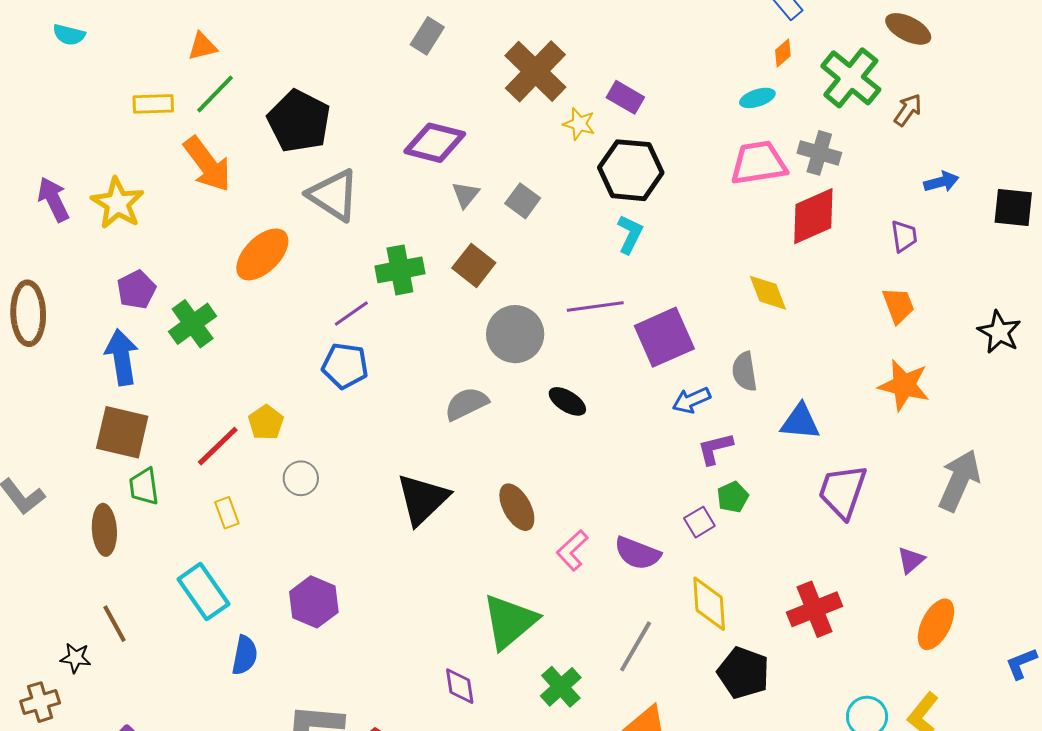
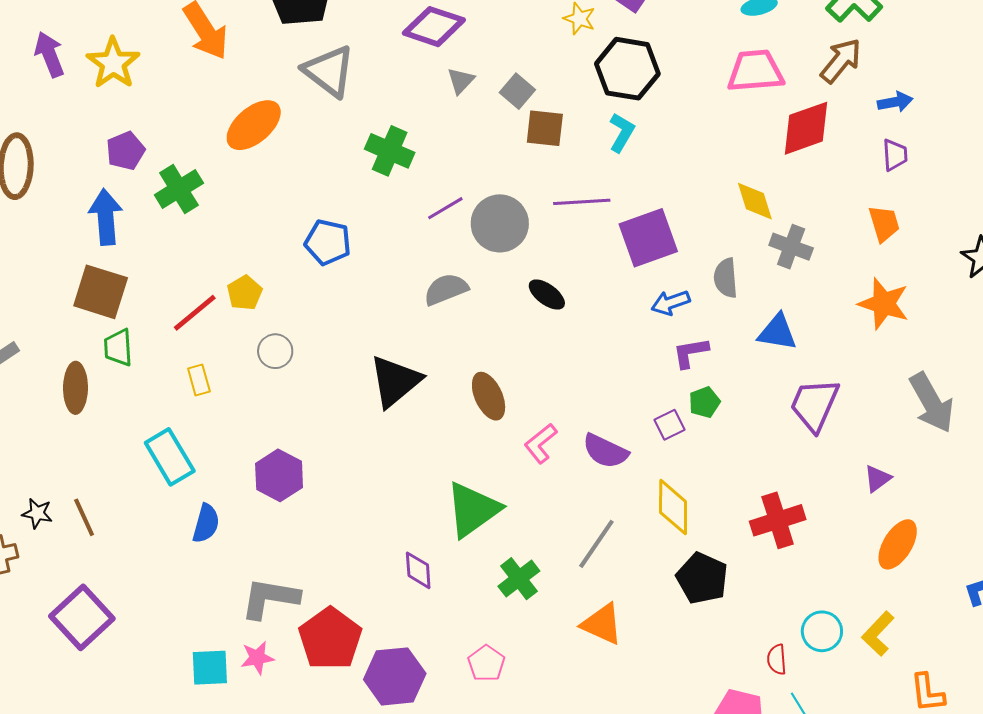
brown arrow: (908, 110) -> (841, 61), moved, size x1.4
gray cross: (819, 153) -> (791, 247), moved
blue arrow: (941, 182) -> (895, 102), moved
brown square: (474, 265) -> (545, 128), moved, turned -36
green cross: (400, 270) -> (390, 151), turned 30
purple line: (351, 314) -> (445, 208), moved
gray arrow: (959, 480) -> (932, 403), turned 122
brown line: (115, 624) -> (84, 517), moved

